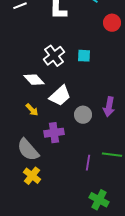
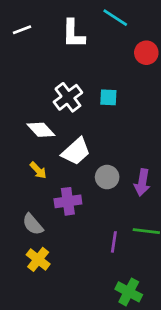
purple arrow: (109, 107) -> (142, 182), moved
gray semicircle: (28, 150) -> (33, 224), size x0.7

